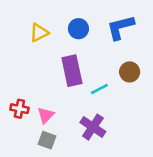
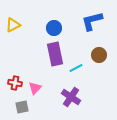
blue circle: (78, 29) -> (54, 28), moved
yellow triangle: (39, 33) -> (13, 25), moved
gray square: (47, 140) -> (22, 107), moved, turned -32

